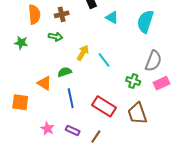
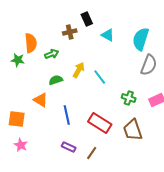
orange semicircle: (34, 14) -> (31, 43), moved
brown cross: (62, 14) -> (70, 32), moved
green arrow: (56, 37) -> (52, 54), turned -32
gray semicircle: (153, 61) -> (149, 65), moved
green semicircle: (65, 72) -> (56, 80), moved
pink star: (47, 128) -> (21, 145), moved

